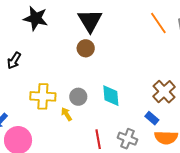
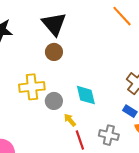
yellow cross: (43, 96) -> (32, 87), moved
yellow arrow: (66, 114) -> (70, 120), moved

